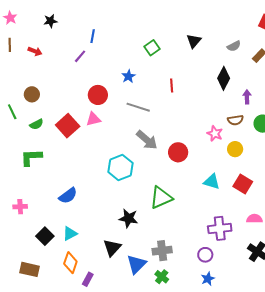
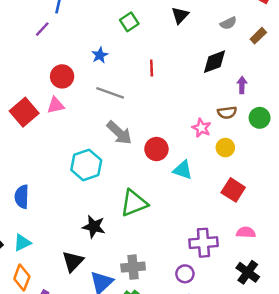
black diamond: (224, 78) -> (214, 62), turned 40
cyan triangle: (212, 182) -> (183, 170), moved
blue semicircle: (68, 196) -> (22, 197), turned 126

